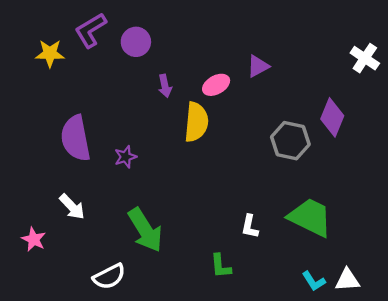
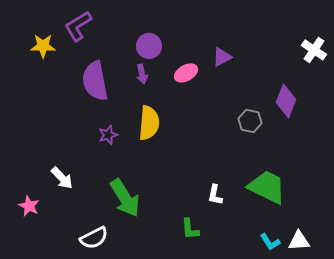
purple circle: (136, 42) -> (149, 46), moved
yellow semicircle: (196, 122) -> (149, 123), moved
purple semicircle: (76, 138) -> (95, 81), moved
gray hexagon: (290, 141) -> (250, 121), size x0.7

